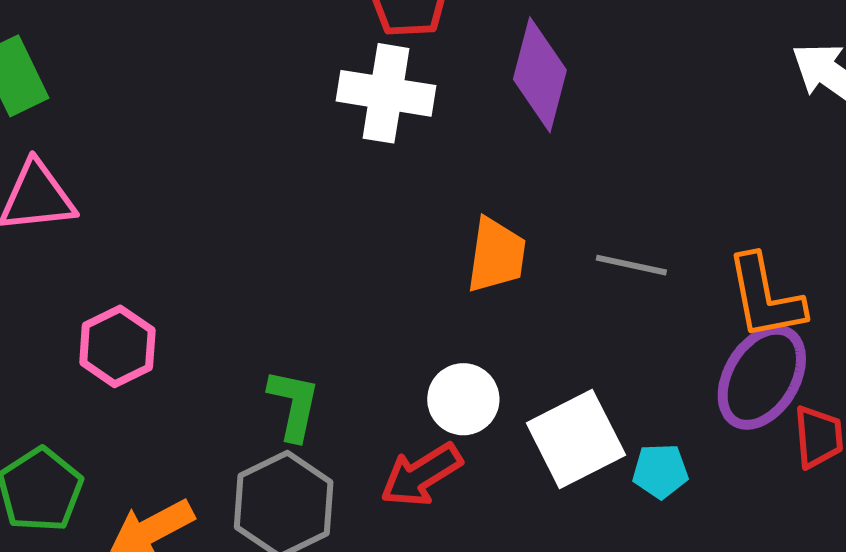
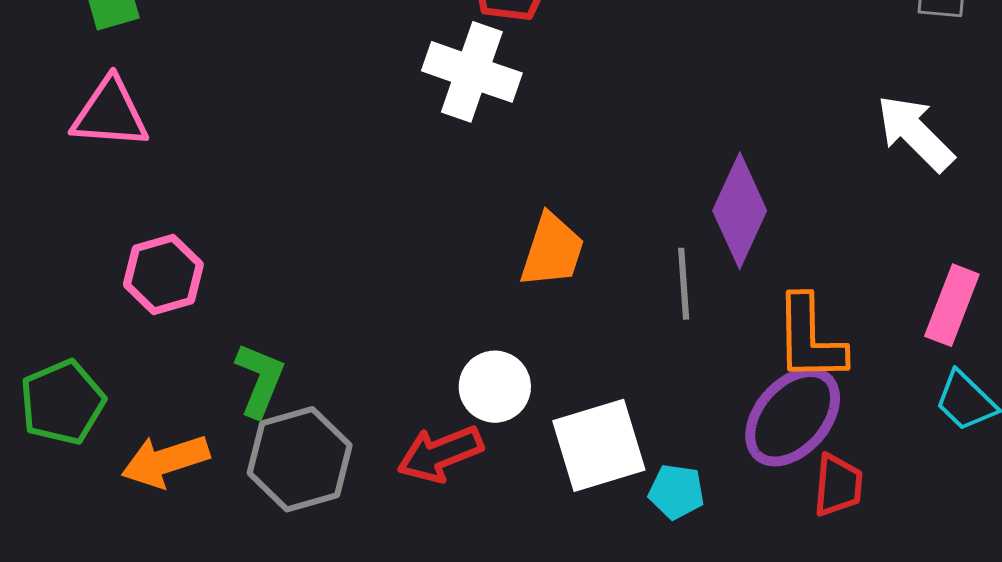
purple diamond: (540, 75) -> (740, 211), moved
gray line: (631, 265) -> (684, 284), turned 64
green L-shape: (294, 405) -> (260, 380), moved

